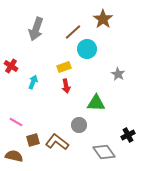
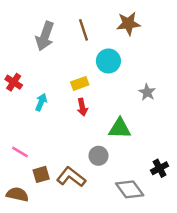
brown star: (103, 19) -> (128, 24), turned 30
brown line: (73, 32) -> (84, 30), moved, turned -66

